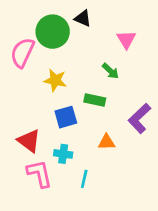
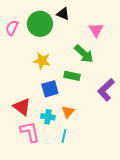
pink semicircle: (22, 53) -> (12, 28), moved, size x0.7
green arrow: (111, 71) -> (84, 54), size x1.5
orange triangle: (107, 142) -> (68, 112), moved, turned -48

